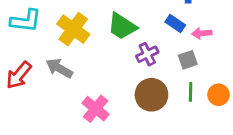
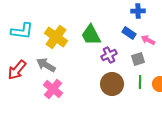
green trapezoid: (122, 26) -> (91, 35), turned 30
pink arrow: (202, 33) -> (148, 40), turned 32
pink cross: (96, 109) -> (53, 89), moved

